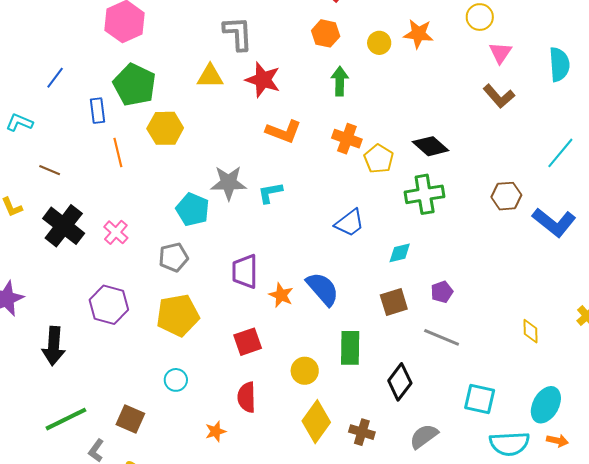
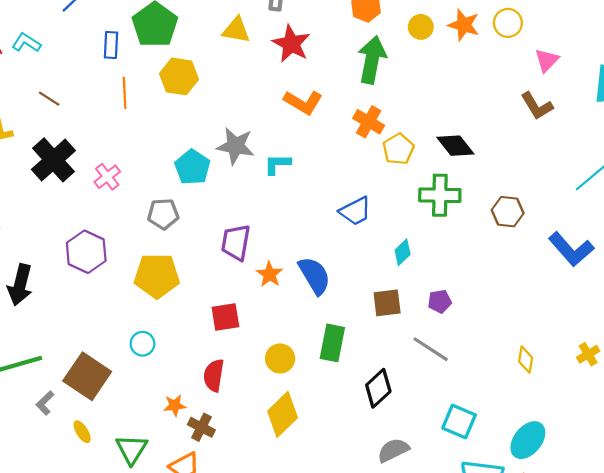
yellow circle: (480, 17) -> (508, 23), moved
green arrow: (340, 81) -> (372, 60), size x1.5
brown hexagon: (506, 196) -> (508, 212), moved
cyan diamond: (400, 253) -> (403, 252), turned -40
brown square: (130, 419) -> (87, 376), size x1.5
brown cross: (362, 432) -> (201, 427), moved

